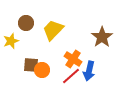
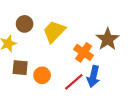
orange cross: (73, 59) -> (84, 52), moved
brown square: (31, 65) -> (20, 68), moved

